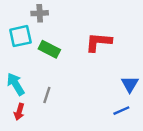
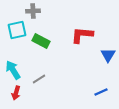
blue triangle: (130, 84) -> (108, 55), moved
gray line: (47, 95) -> (39, 79), turned 40

